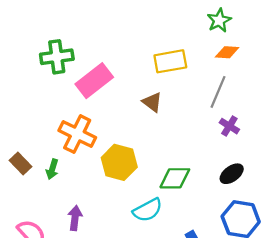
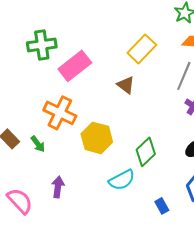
yellow rectangle: (170, 61) -> (142, 49), turned -36
green arrow: (52, 169) -> (38, 144), turned -54
green diamond: (175, 178) -> (146, 152), turned -44

